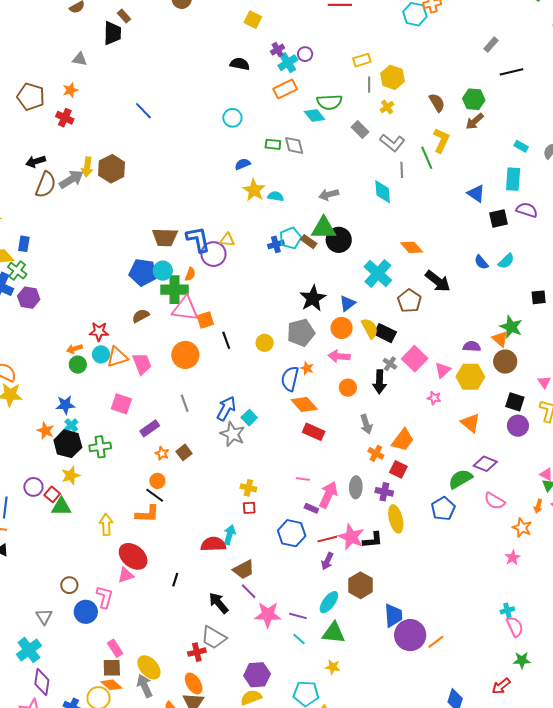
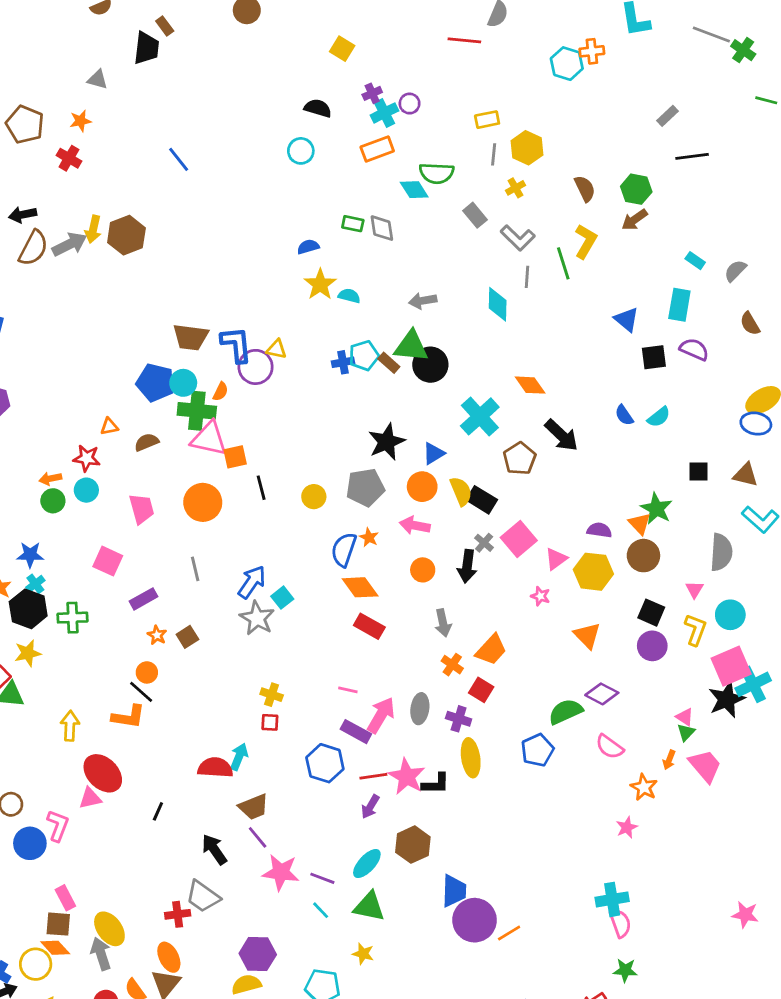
cyan circle: (232, 118) -> (301, 151), moved
orange triangle: (117, 357) -> (109, 426), moved, size x0.6
purple rectangle: (311, 508) -> (356, 732), size x1.5
cyan cross: (507, 610) -> (612, 899), size x1.6

